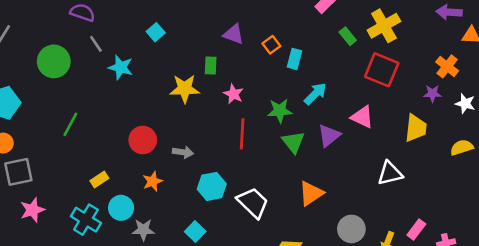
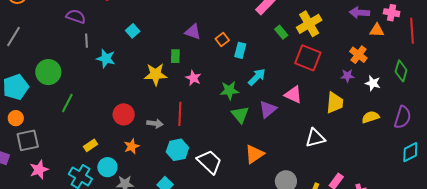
gray line: (96, 44) -> (87, 41), turned 32
green circle: (54, 61) -> (48, 72), moved
red line: (242, 134) -> (180, 114), moved

